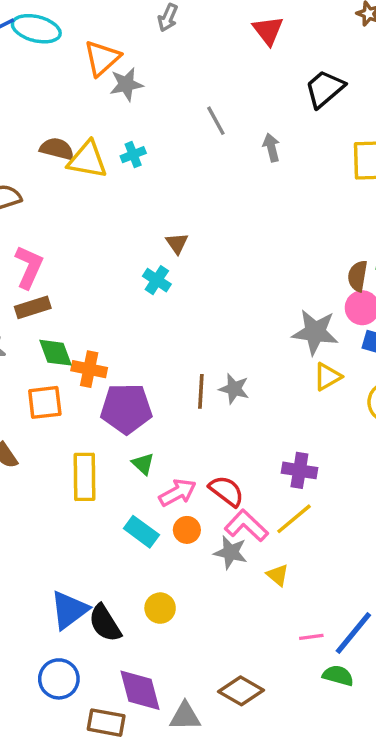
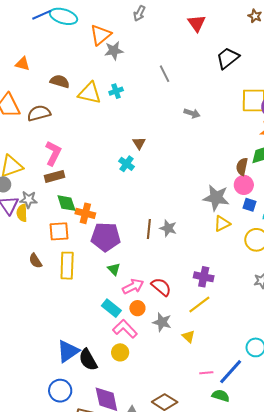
gray arrow: (271, 148) -> (192, 113), moved, turned 119
brown semicircle: (57, 149) -> (60, 81), moved
yellow rectangle: (85, 477) -> (67, 266), moved
pink L-shape: (246, 526) -> (125, 329), moved

